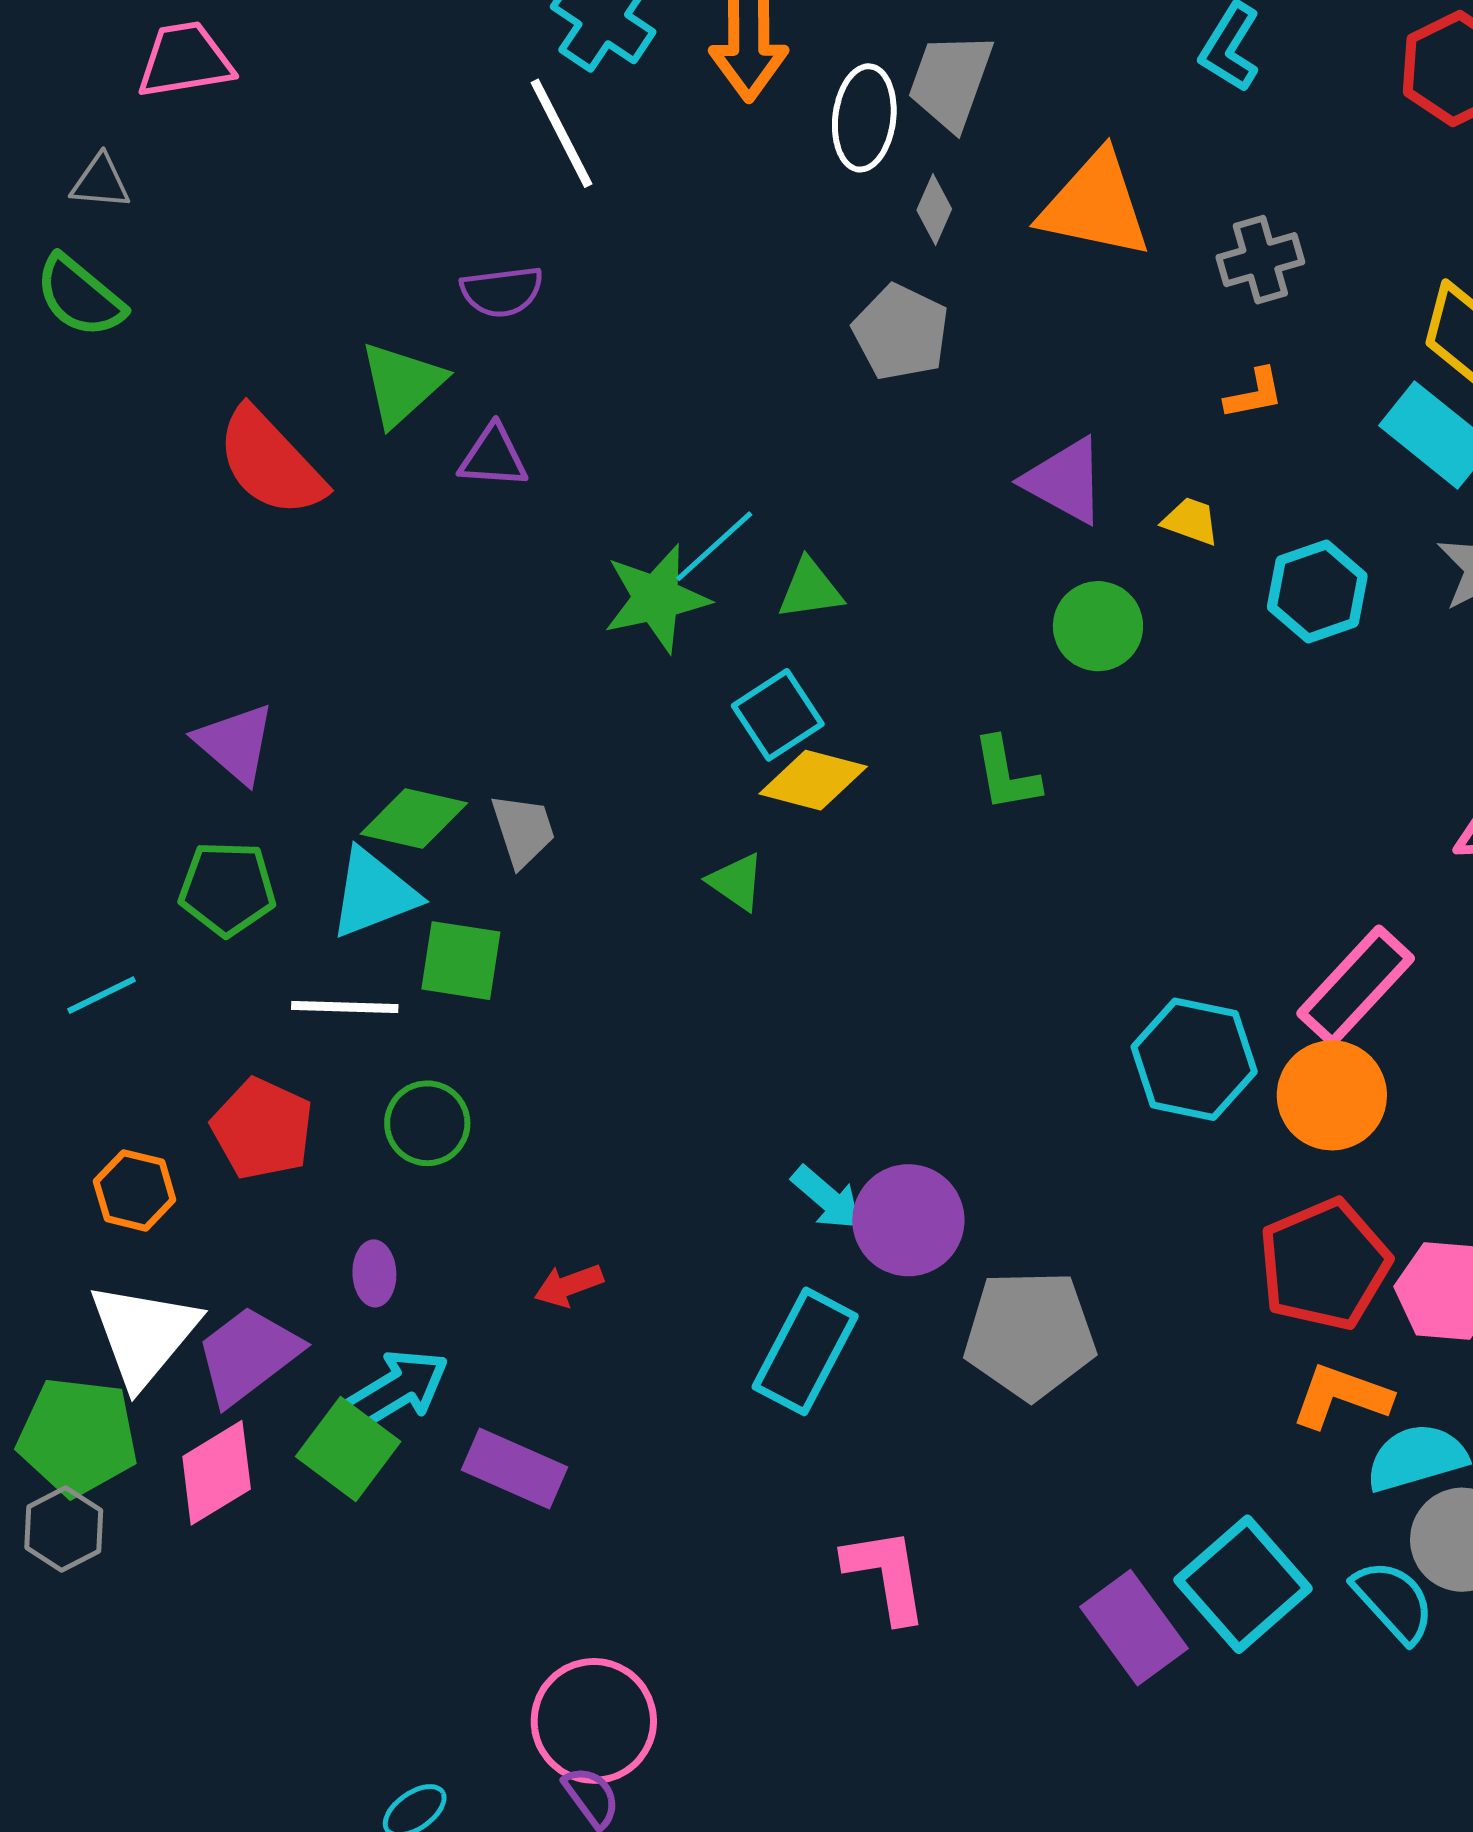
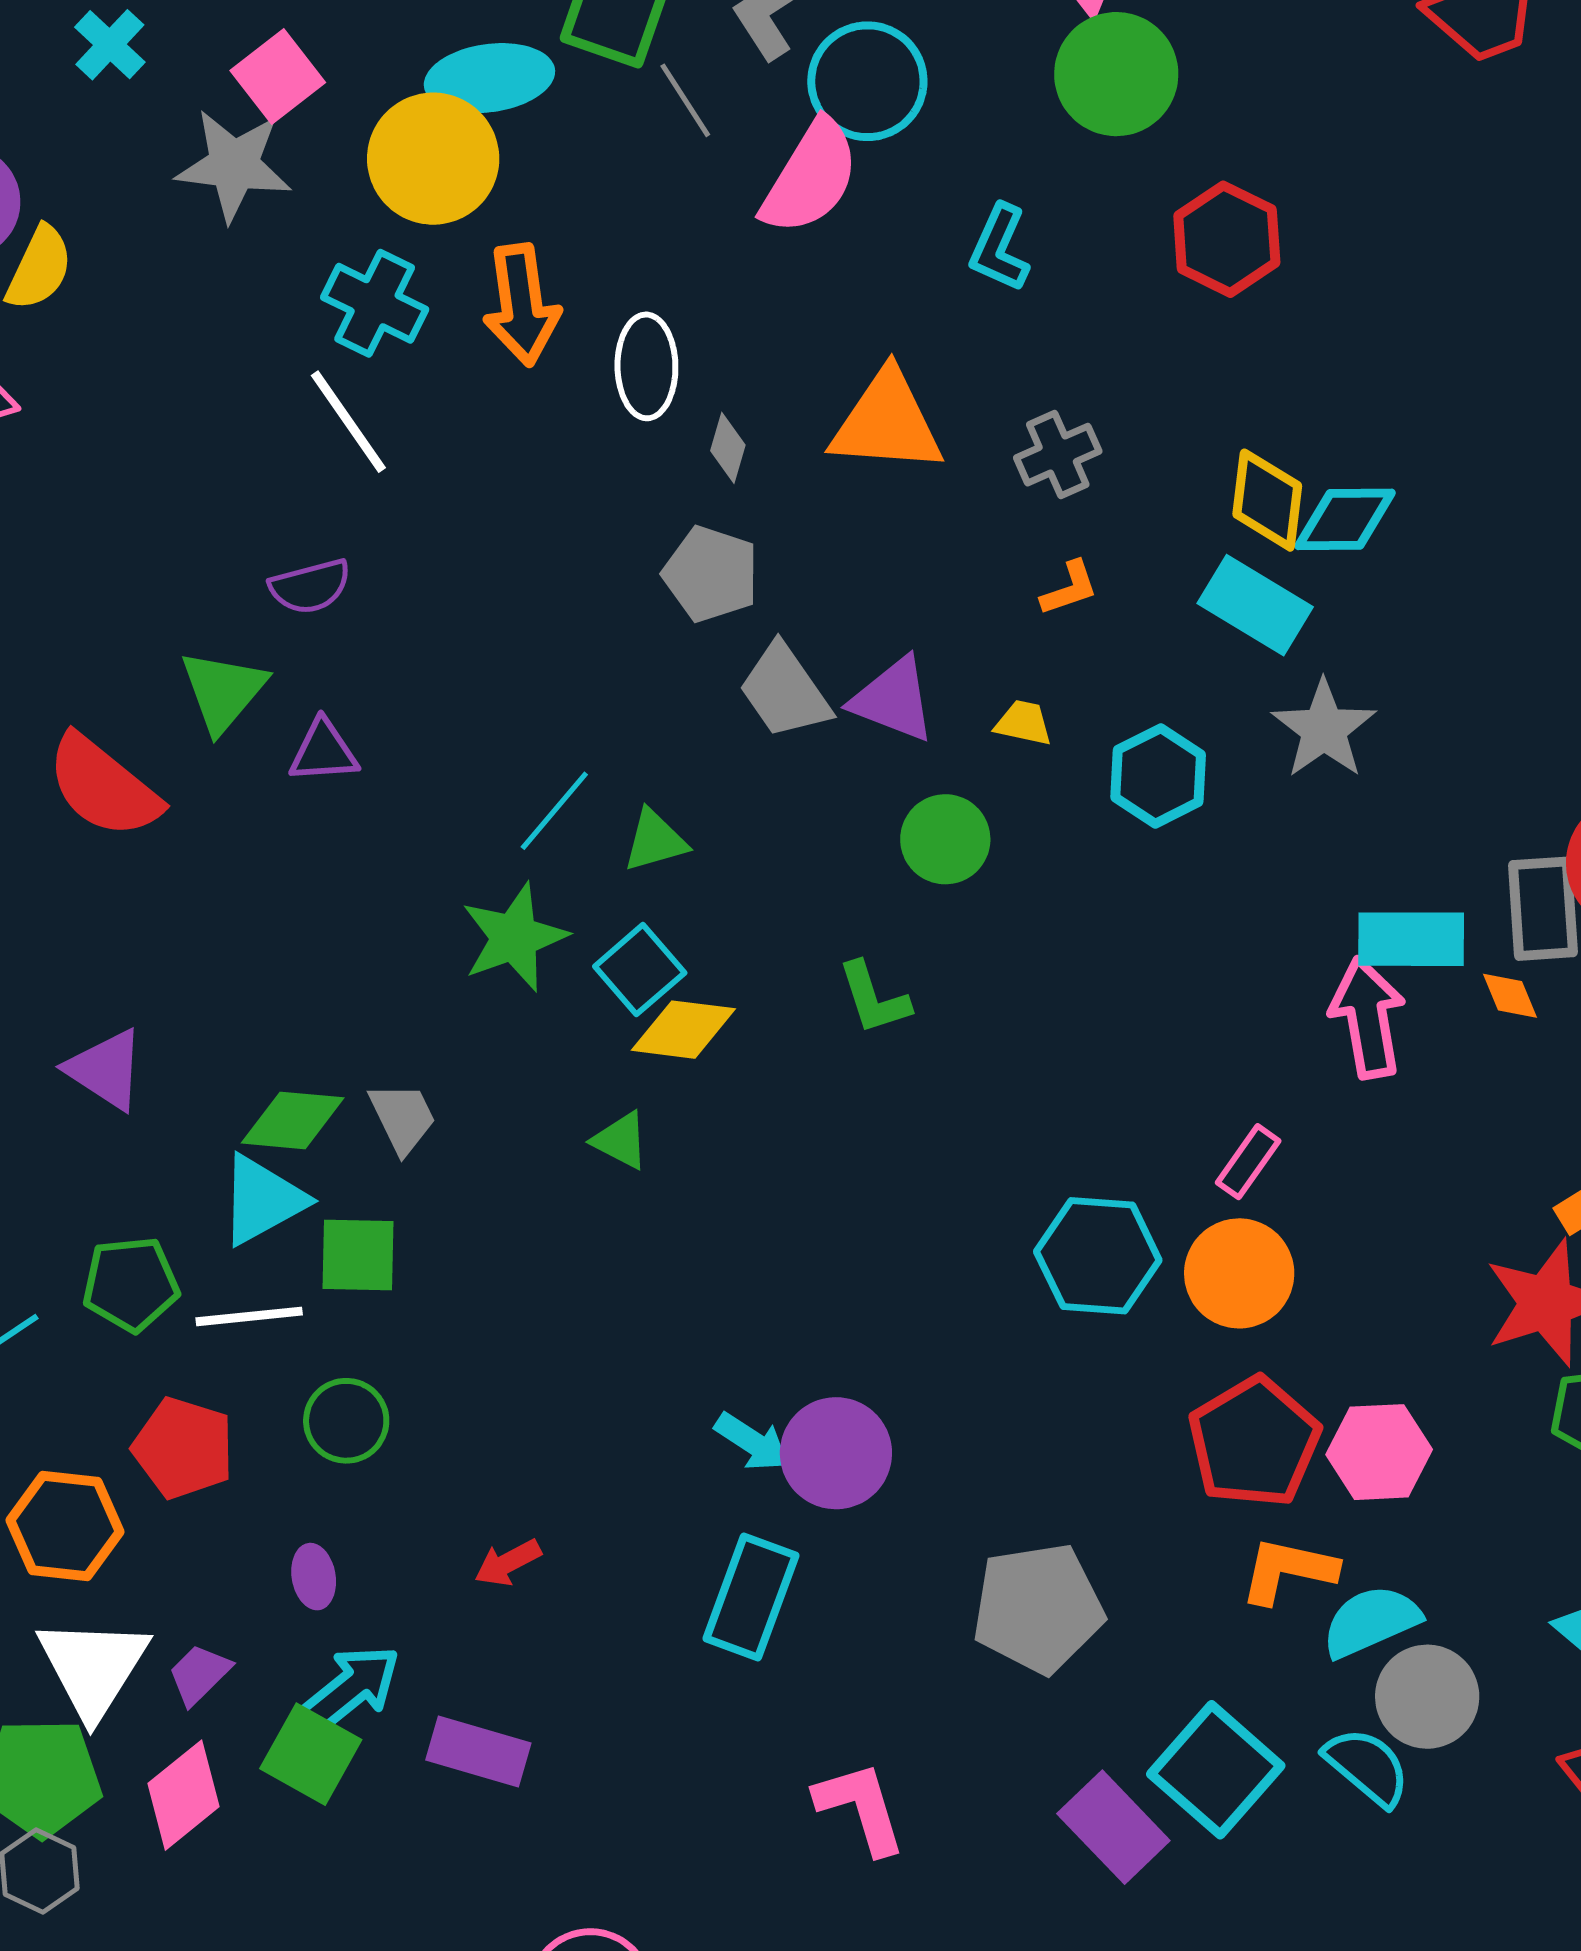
gray trapezoid: (951, 81) -> (785, 691), moved, turned -47
green star: (656, 598) -> (514, 937), moved
green pentagon: (227, 888) -> (131, 1284), moved
pink rectangle: (1356, 986) -> (1248, 1162), size x0.6
orange hexagon: (135, 1190) -> (65, 1526), size x1.4
gray pentagon: (1030, 1335) -> (1038, 1608), moved
purple trapezoid: (248, 1355) -> (199, 1674), size x0.6

